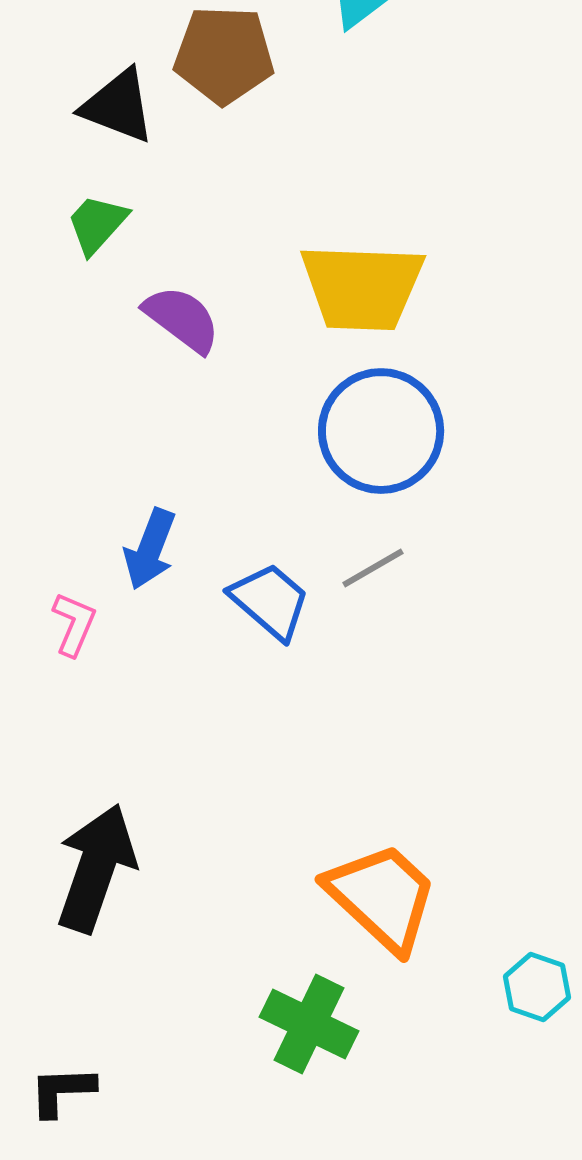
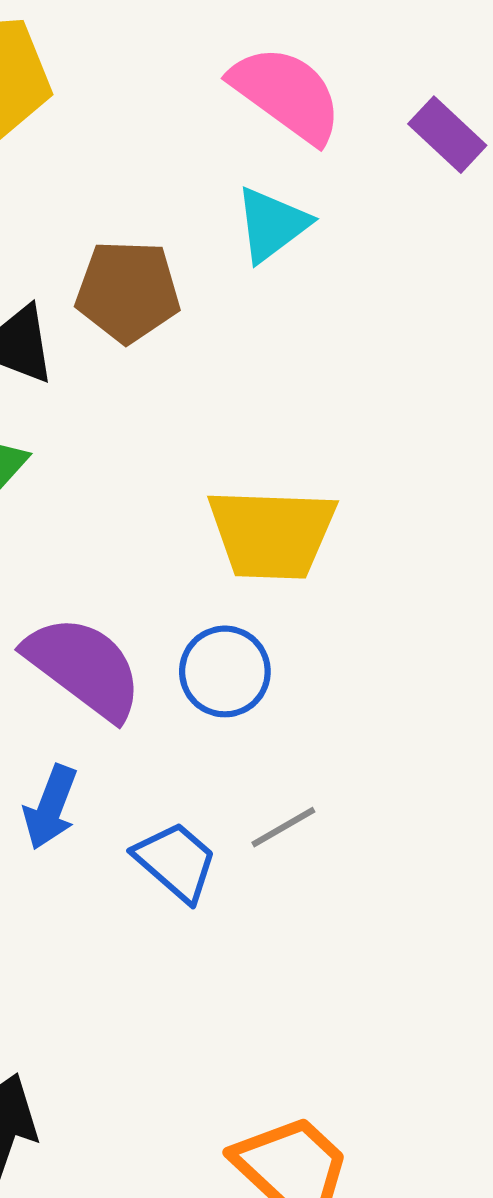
purple semicircle: (182, 319) -> (84, 667), moved, size x1.5
blue circle: (381, 431) -> (225, 671), moved, size x0.7

